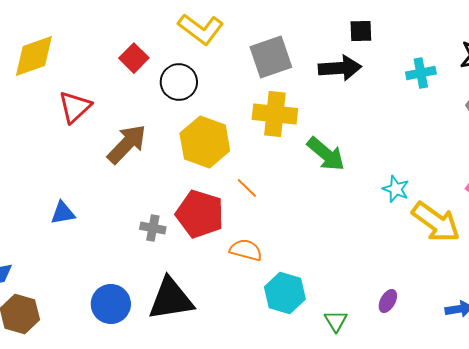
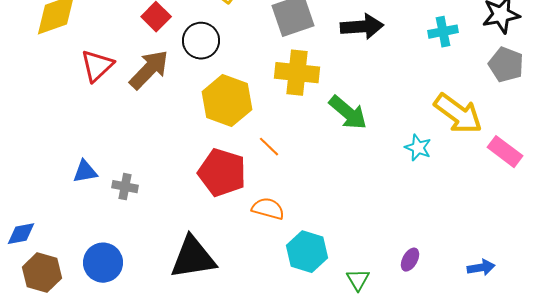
brown arrow: (127, 144) -> (149, 70), moved
yellow arrow: (436, 222) -> (458, 114), moved
gray cross: (153, 228) -> (125, 187), moved
blue circle: (111, 304) -> (103, 263), moved

